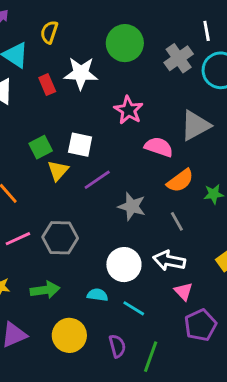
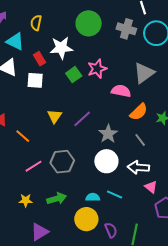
gray cross: (179, 58) -> (126, 29), turned -30
pink star: (129, 110) -> (97, 69), turned 30
white square: (80, 145) -> (35, 80), moved
green square: (41, 147) -> (74, 75), moved
gray star: (132, 206) -> (108, 134), turned 30
white circle: (124, 265) -> (106, 161), moved
cyan line: (134, 308) -> (115, 194), moved
yellow circle: (69, 335) -> (86, 219), moved

